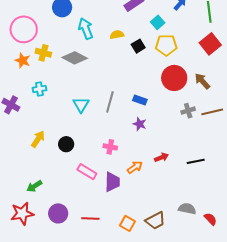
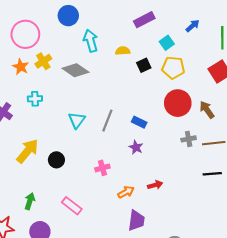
yellow cross: (43, 53) -> (43, 61), turned 35
yellow arrow: (38, 139) -> (27, 151), size x1.4
pink cross: (110, 147) -> (102, 168), turned -32
black line: (196, 161) -> (212, 174), moved
pink rectangle: (87, 172) -> (72, 206), moved
purple trapezoid: (112, 182) -> (136, 221), moved
green arrow: (34, 186) -> (30, 201), moved, turned 133

